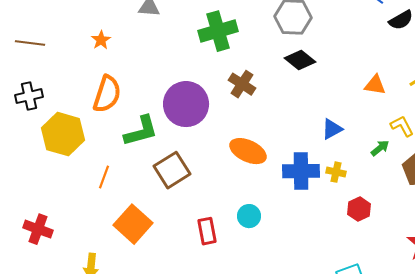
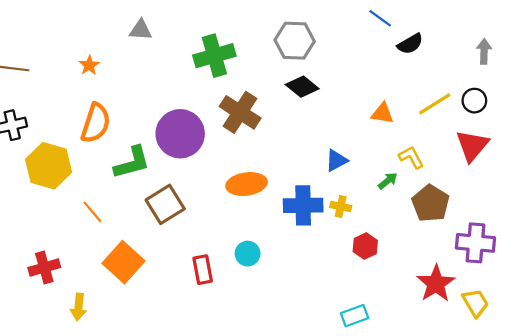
brown cross: (242, 84) -> (240, 112), size x1.4
orange ellipse: (248, 151) -> (246, 184), turned -33
orange line: (104, 177) -> (92, 212), turned -60
red cross: (38, 229) -> (44, 267), moved, turned -36

